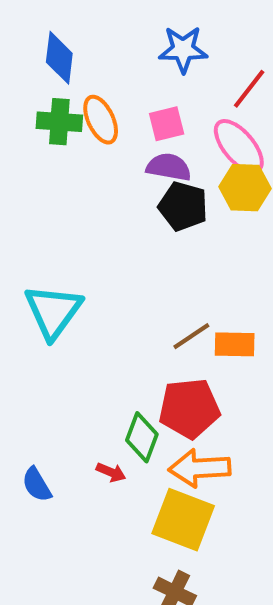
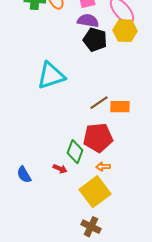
cyan triangle: (53, 311) -> (51, 76), moved, turned 36
orange arrow: (200, 468) -> (103, 167), size x0.5
yellow square: (183, 520) -> (95, 192), turned 32

